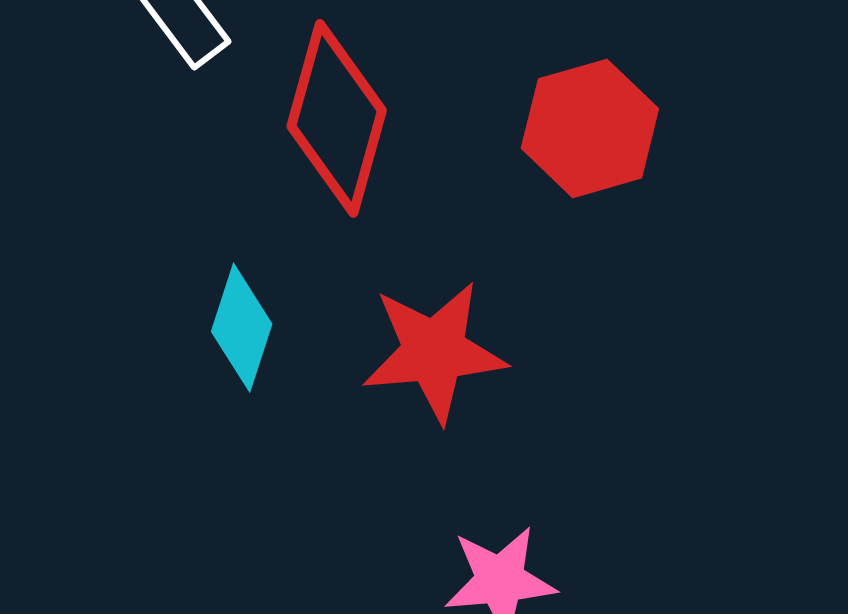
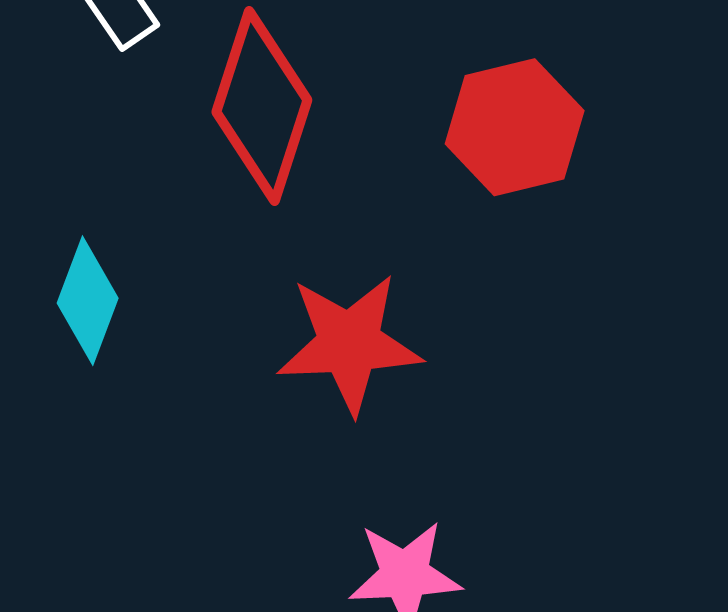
cyan diamond: (242, 328) -> (88, 301), moved

